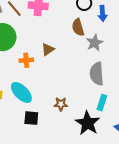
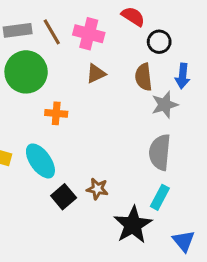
blue arrow: (103, 13) -> (183, 76), moved
brown triangle: (48, 49) -> (96, 74), moved
black square: (31, 118) -> (64, 197), moved, turned 35

